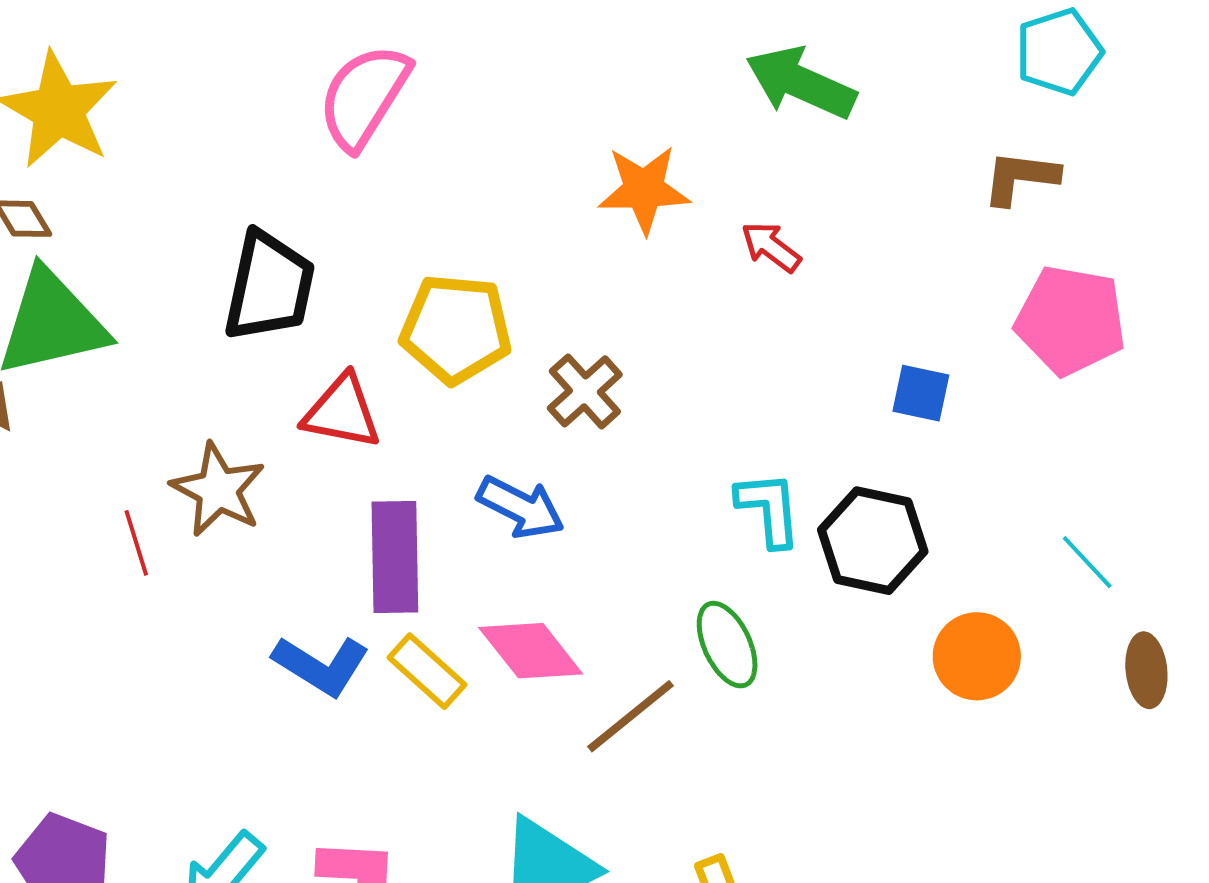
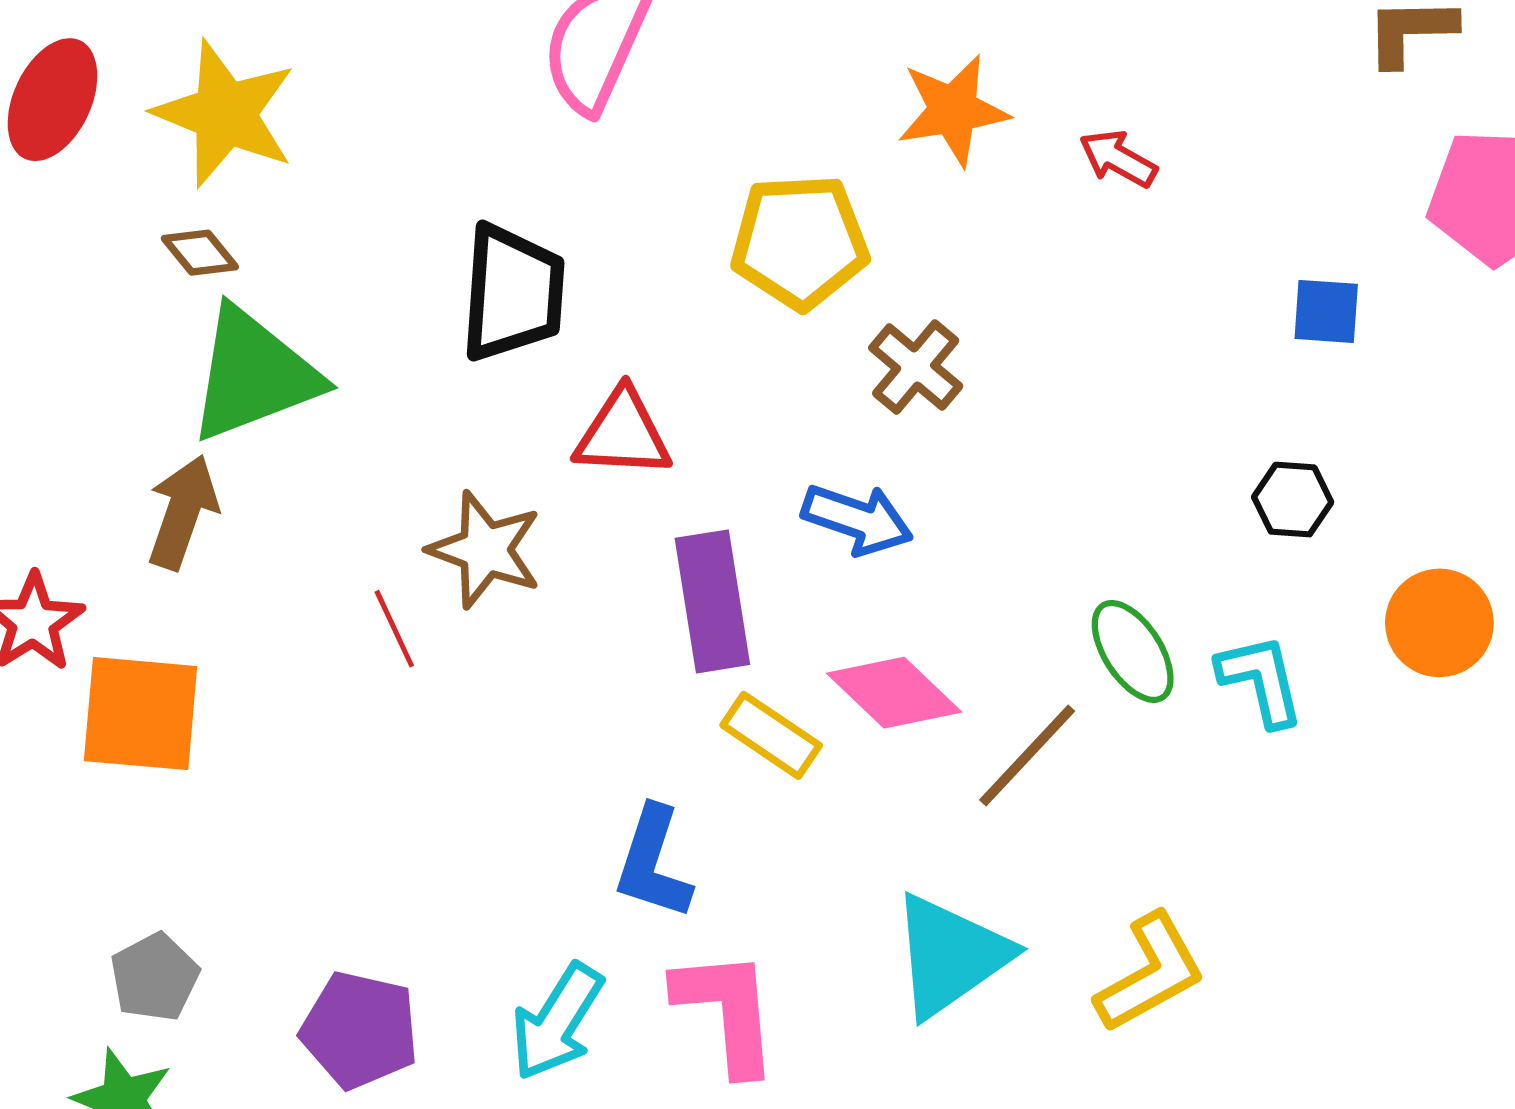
yellow pentagon: (456, 329) -> (800, 242), moved
cyan L-shape: (769, 509) -> (1261, 680), moved
black hexagon: (873, 541) -> (1293, 500), size x0.6
blue L-shape: (321, 665) -> (653, 863), moved, turned 84

